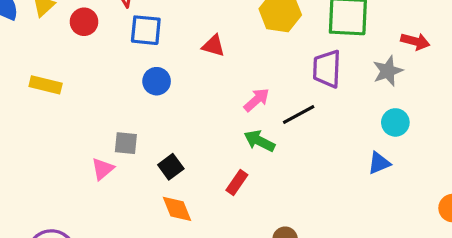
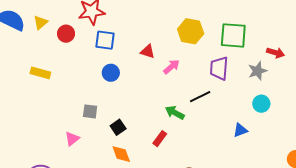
pink arrow: (257, 100) -> (172, 67), moved
blue triangle: (379, 163) -> (240, 130), moved
pink triangle: (103, 169) -> (72, 139), moved

